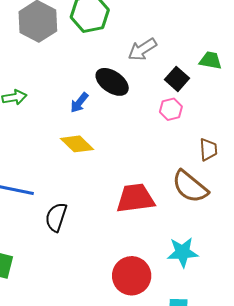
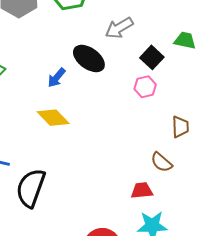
brown semicircle: (190, 187) -> (161, 162), size x0.6
red trapezoid: (135, 198) -> (142, 191), moved, size x0.6
black semicircle: (56, 217) -> (31, 188), size x1.4

